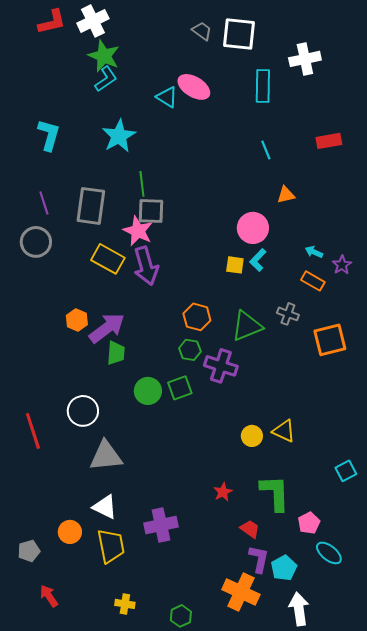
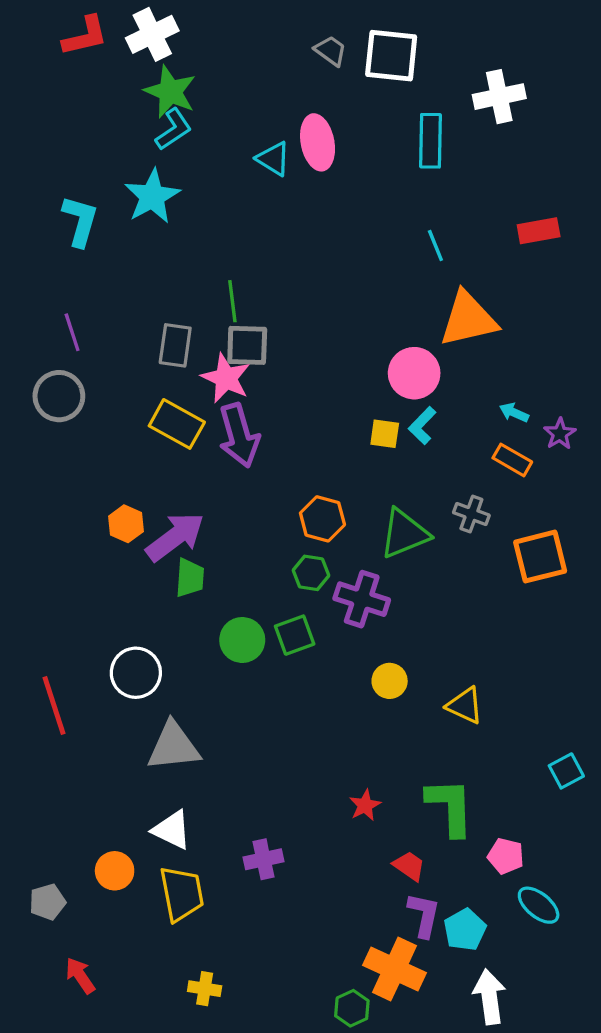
pink ellipse: (194, 87) -> (318, 142), turned 48
cyan star: (119, 136) -> (152, 196), moved
orange triangle: (286, 195) -> (468, 319), size x2.0
gray rectangle: (91, 206) -> (175, 345), moved, size x0.7
yellow circle: (252, 436) -> (390, 681), moved
pink pentagon: (309, 523) -> (506, 856), turned -30
purple cross: (161, 525) -> (264, 859), size x0.7
green hexagon: (181, 616) -> (352, 1008), moved

